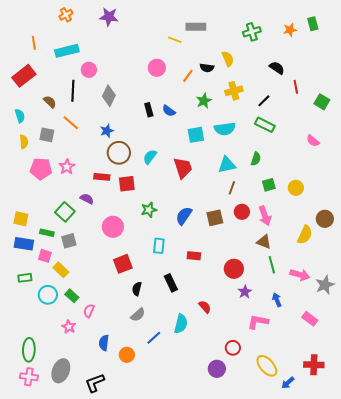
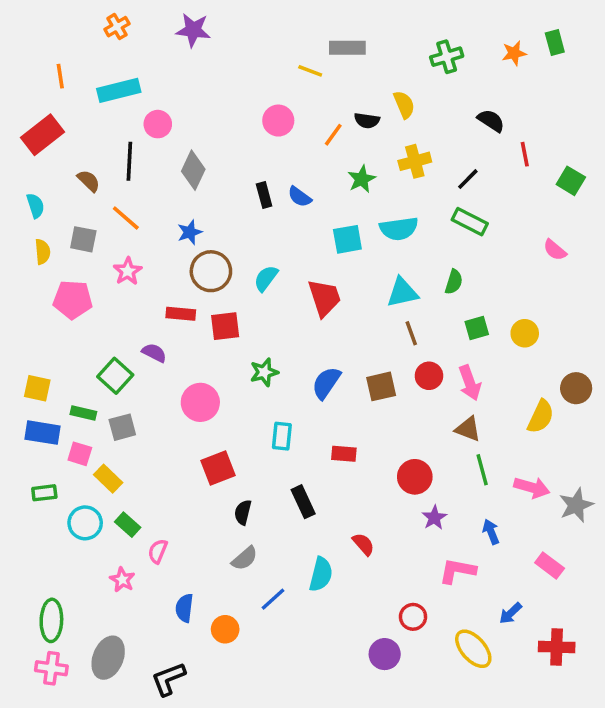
pink star: (67, 167) -> (128, 271), moved
brown line: (232, 188) -> (411, 333), turned -40
blue arrow: (288, 383) -> (511, 613), moved

